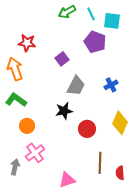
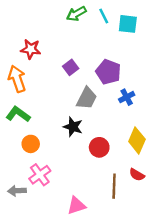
purple pentagon: (95, 42) -> (108, 72), moved
black star: (64, 111) -> (73, 127), turned 30
gray arrow: (15, 167) -> (17, 191), turned -105
red semicircle: (120, 173) -> (137, 175), moved, turned -56

